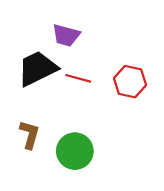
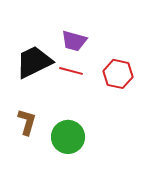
purple trapezoid: (66, 35) -> (74, 41), moved

